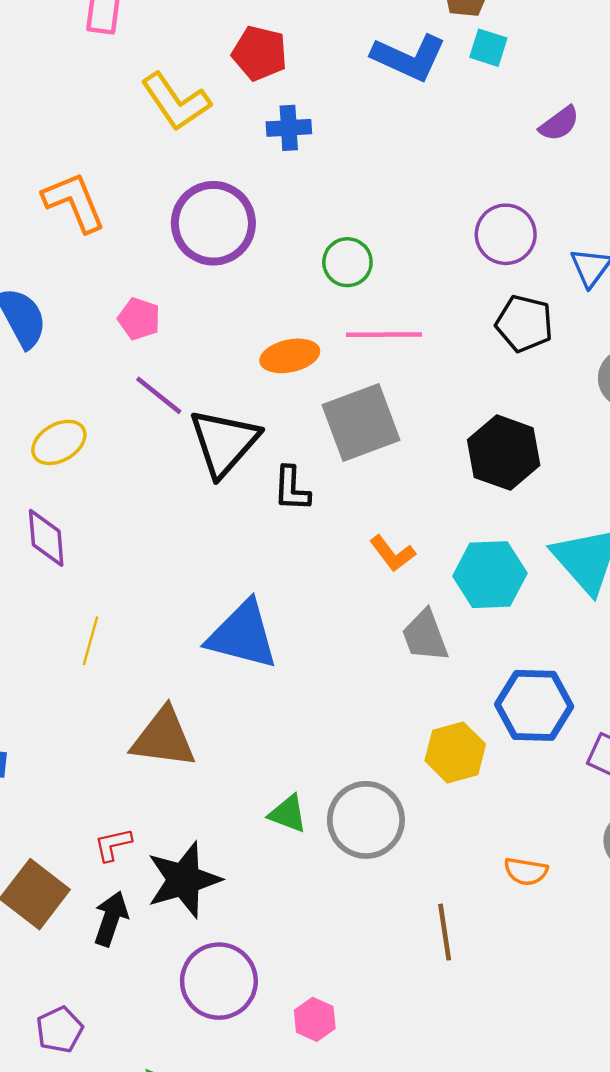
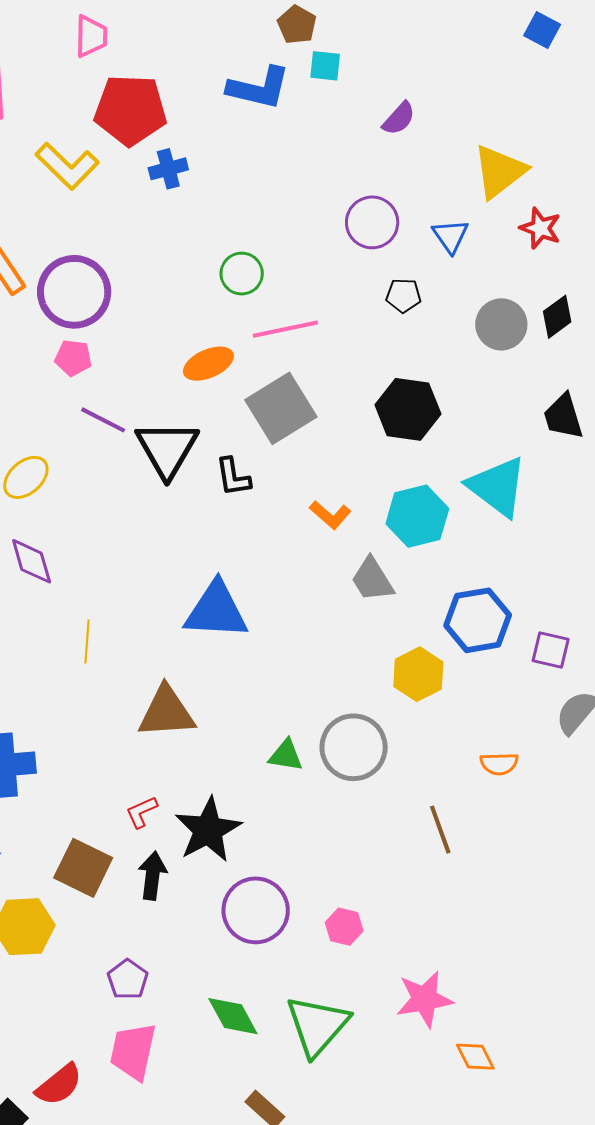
red pentagon: (260, 53) -> (130, 110), size x1.5
purple circle: (213, 223) -> (74, 292), moved
black pentagon: (524, 323) -> (403, 295), size x0.7

